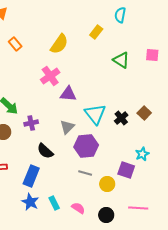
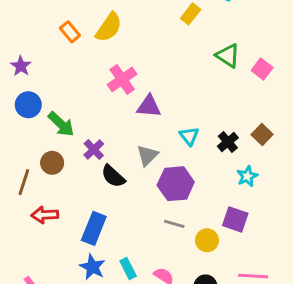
yellow semicircle: (59, 44) -> (109, 27), moved
pink square: (152, 55) -> (262, 69), moved, turned 32
cyan triangle: (95, 114) -> (189, 136), size x0.6
purple cross: (31, 123) -> (94, 149), turned -32
black semicircle: (45, 151) -> (113, 176), moved
cyan star: (142, 154) -> (247, 176), moved

